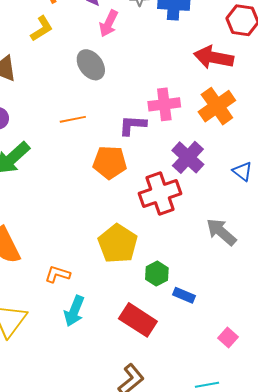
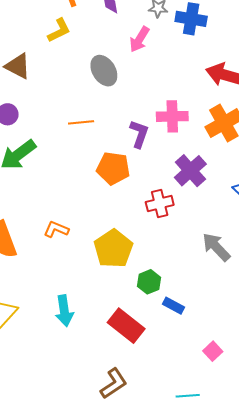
pink arrow: (109, 23) -> (140, 39), moved
purple L-shape: (133, 125) -> (139, 134), turned 100
red cross: (160, 194) -> (160, 204), size x0.7
orange L-shape: (57, 274) -> (56, 229), moved
cyan arrow: (74, 311) -> (64, 311), turned -36

